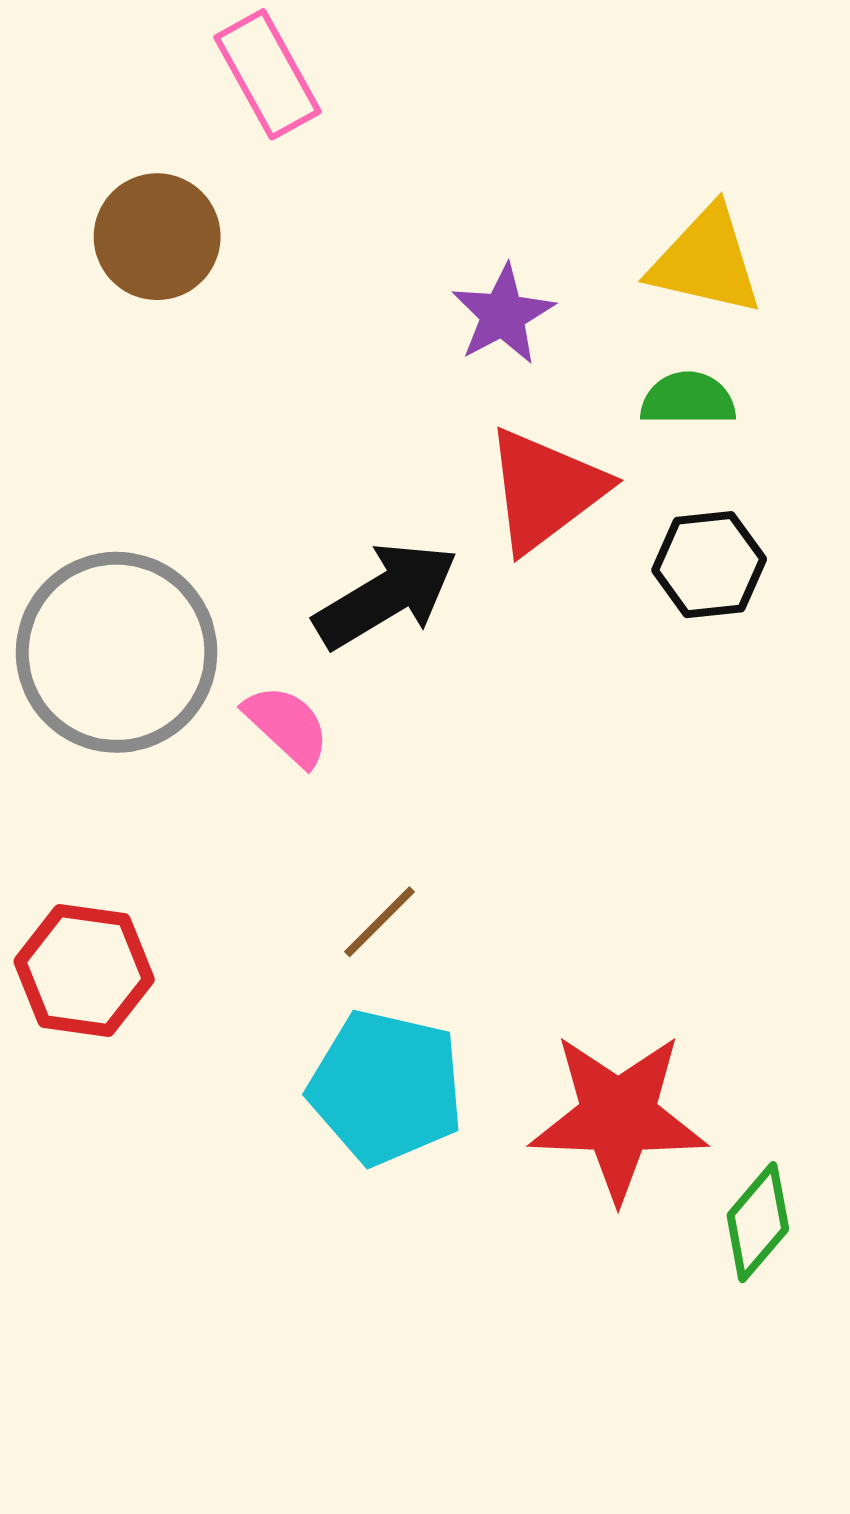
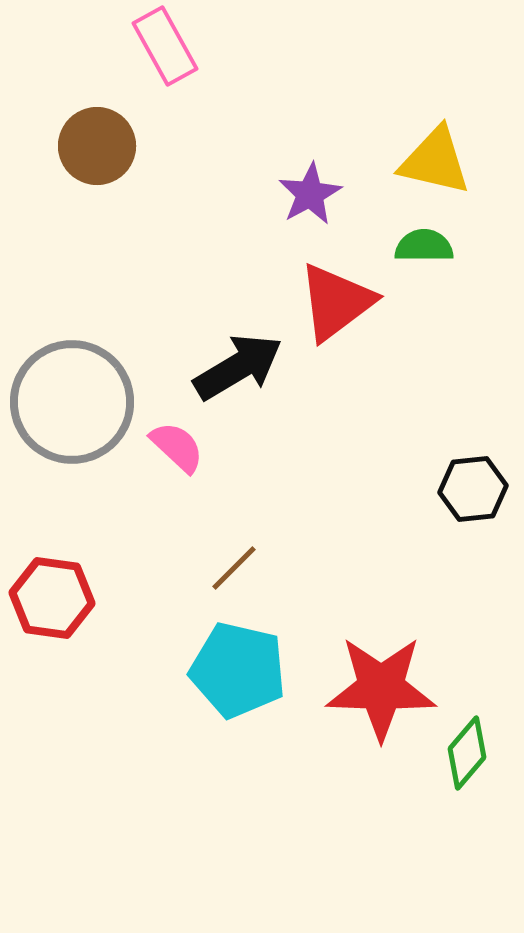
black hexagon: (709, 565) -> (473, 489), moved

